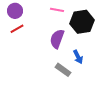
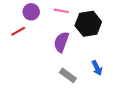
purple circle: (15, 11) -> (31, 12), moved
blue arrow: (78, 57) -> (97, 68), moved

